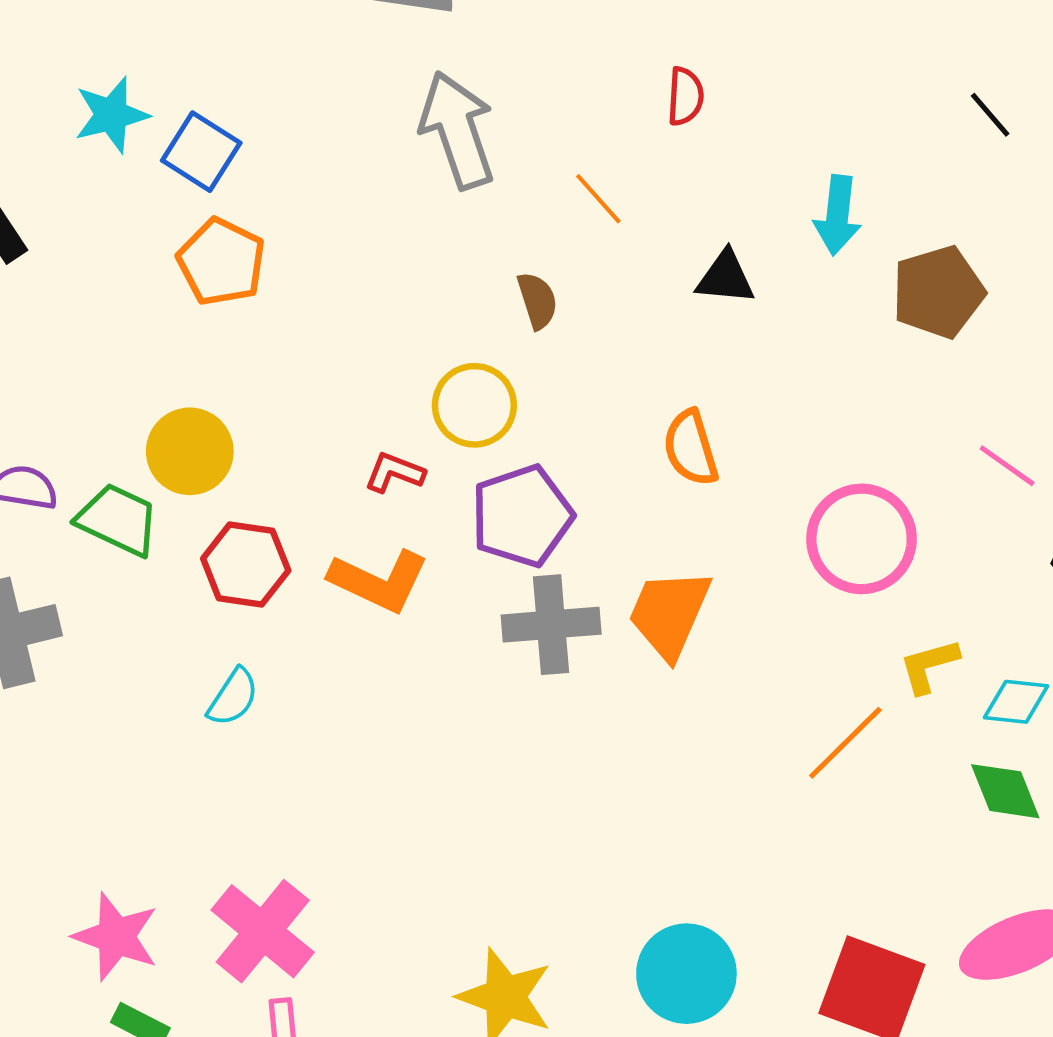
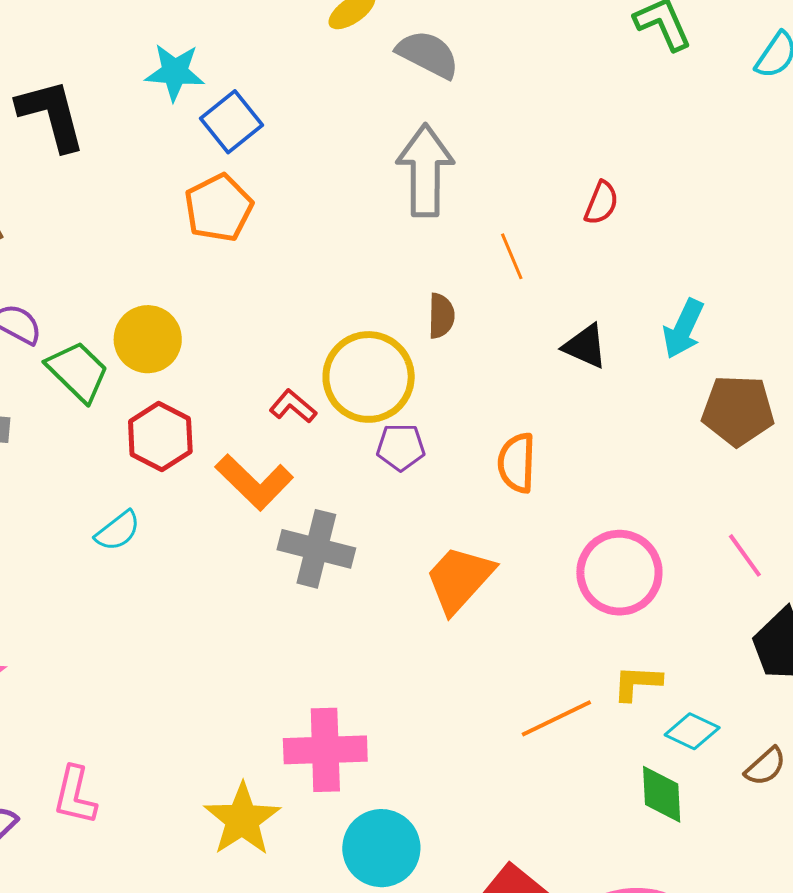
yellow circle: (474, 405) -> (369, 377), size x1.4
purple pentagon: (522, 516) -> (401, 447), moved, size x0.6
gray cross: (551, 625) -> (316, 549), moved
pink cross: (263, 931) -> (325, 750), moved, turned 30

